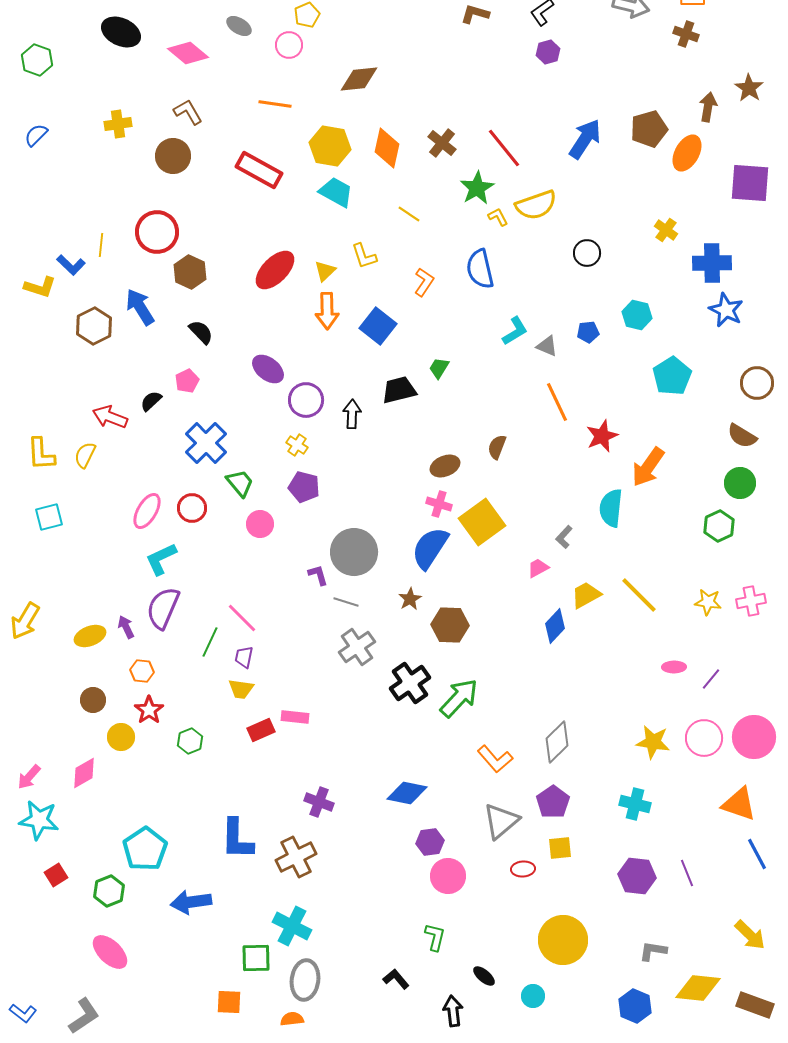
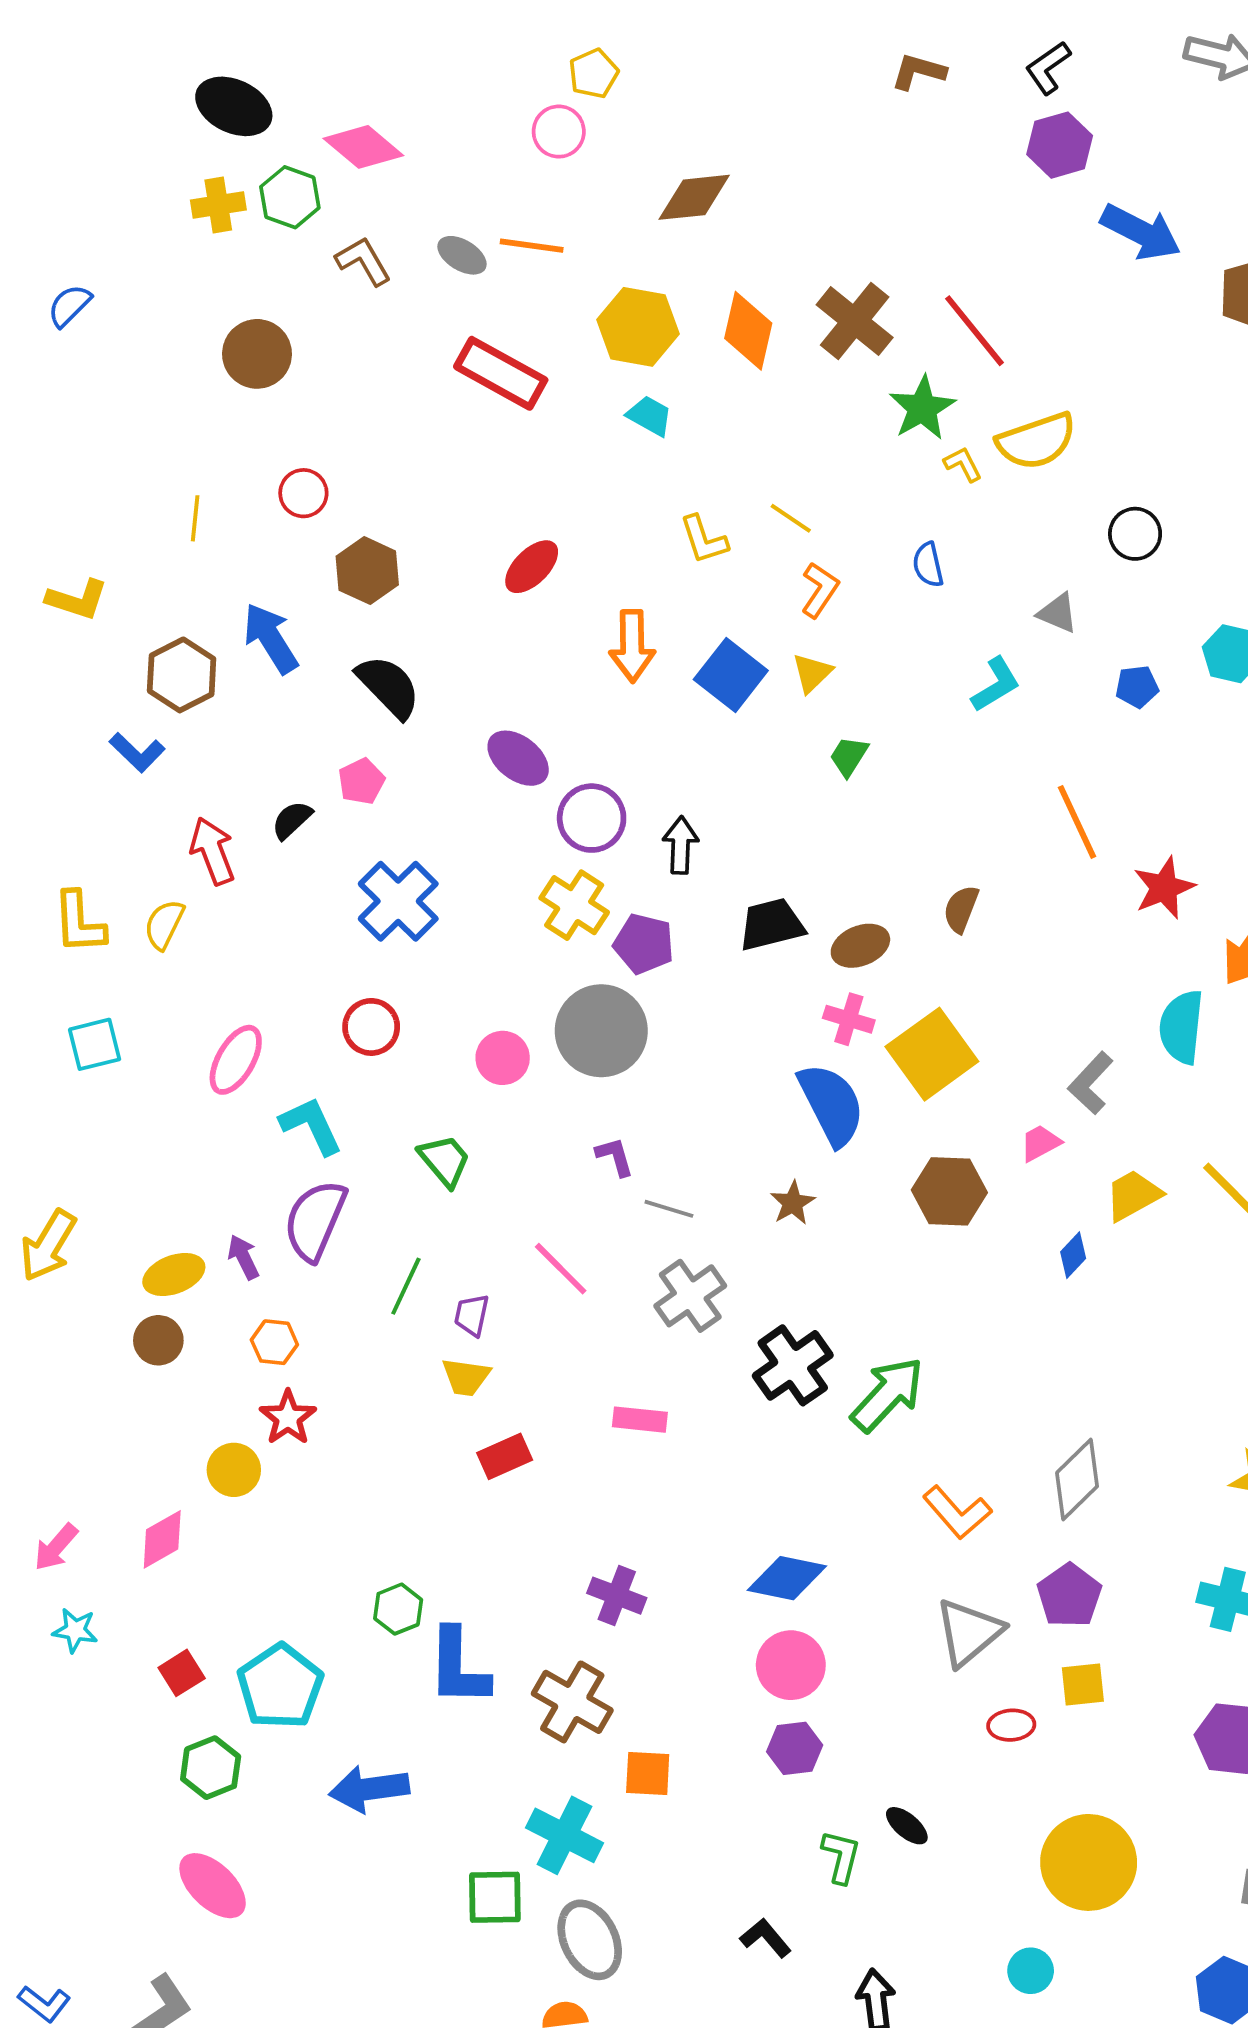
gray ellipse: (239, 26) -> (462, 255), moved
purple hexagon: (548, 52) -> (1060, 145), size x1.4
green hexagon: (37, 60) -> (290, 197), moved
yellow cross: (118, 124) -> (218, 205), moved
blue arrow: (585, 139) -> (1141, 232), moved, turned 84
brown cross: (442, 143) -> (855, 321), size x1.4
brown circle: (173, 156) -> (257, 354), moved
cyan trapezoid: (336, 192) -> (650, 416), size x0.7
yellow line: (409, 214) -> (791, 518), moved
red circle: (157, 232) -> (303, 493), size x0.6
blue L-shape: (71, 265) -> (137, 752), moved
blue semicircle: (480, 269) -> (928, 565), size x0.6
red ellipse: (275, 270) -> (532, 567), size x0.7
yellow triangle: (325, 271) -> (812, 673), moved
black semicircle: (201, 332) -> (389, 687), size x1.4
gray triangle: (547, 346) -> (1058, 613), moved
black trapezoid: (399, 390) -> (771, 924), moved
red arrow: (110, 417) -> (213, 851), turned 48
yellow cross: (297, 445) -> (574, 905), size x1.6
green trapezoid: (240, 483) -> (445, 1160), moved
purple pentagon: (304, 487) -> (644, 944), moved
pink ellipse: (147, 511) -> (236, 1060), moved
gray L-shape: (564, 537) -> (1091, 1083), size x1.4
blue semicircle: (430, 548) -> (831, 1104), turned 120
gray circle: (354, 552) -> (601, 1031), moved
cyan L-shape: (161, 559) -> (311, 1126), turned 90
pink line: (242, 618) -> (561, 1269), moved
brown hexagon: (450, 625) -> (949, 1191), moved
blue diamond: (555, 626) -> (1073, 1255), size x0.7
brown circle: (93, 700) -> (158, 1340), moved
pink rectangle: (295, 717) -> (640, 1420), moved
green hexagon: (190, 741) -> (398, 1609), moved
cyan star: (39, 820) -> (75, 1630), size x0.6
purple hexagon: (430, 842) -> (795, 1748), moved
brown cross: (296, 857) -> (572, 1702), turned -33
red square: (56, 875) -> (182, 1673), moved
pink circle: (448, 876) -> (791, 1665), moved
black ellipse: (484, 976) -> (907, 1826), moved
gray ellipse: (305, 980) -> (590, 1940), turned -33
orange square: (229, 1002) -> (648, 1773), moved

